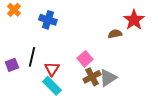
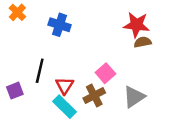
red star: (134, 20) -> (136, 25), moved, turned -30
purple square: (12, 65) -> (15, 91), moved
brown cross: (92, 77) -> (94, 96), moved

